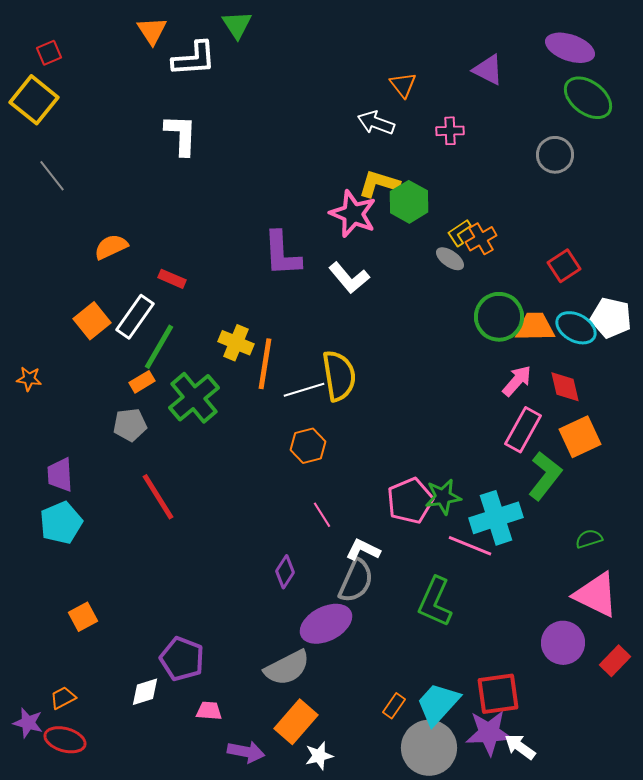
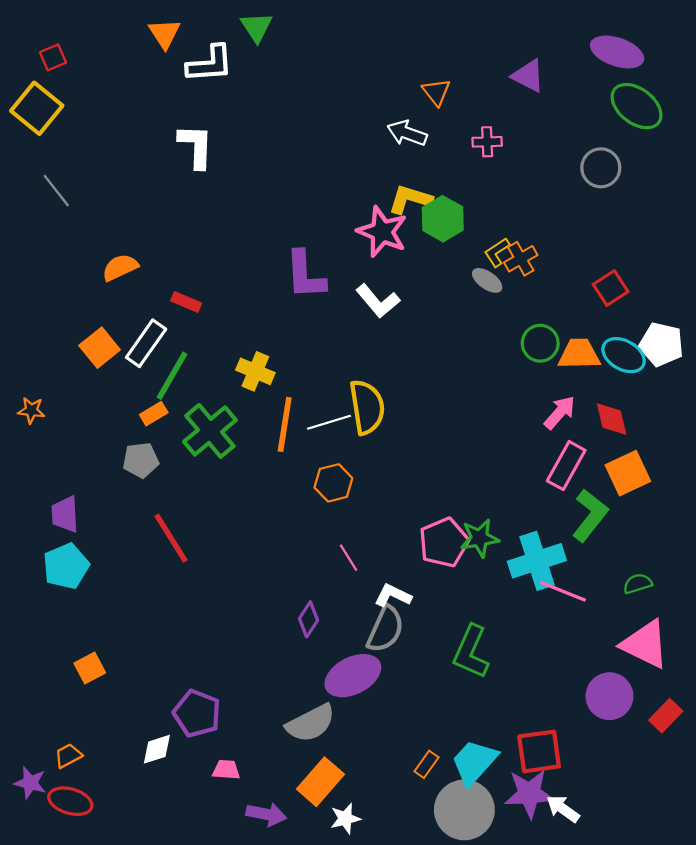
green circle: (499, 317) -> (540, 343), size x0.7
orange line: (265, 364) -> (285, 424), moved
pink line: (470, 546) -> (563, 591), moved

